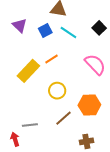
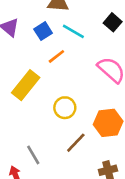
orange line: (52, 59) -> (56, 56), moved
gray line: (30, 125) -> (33, 155), turned 70

